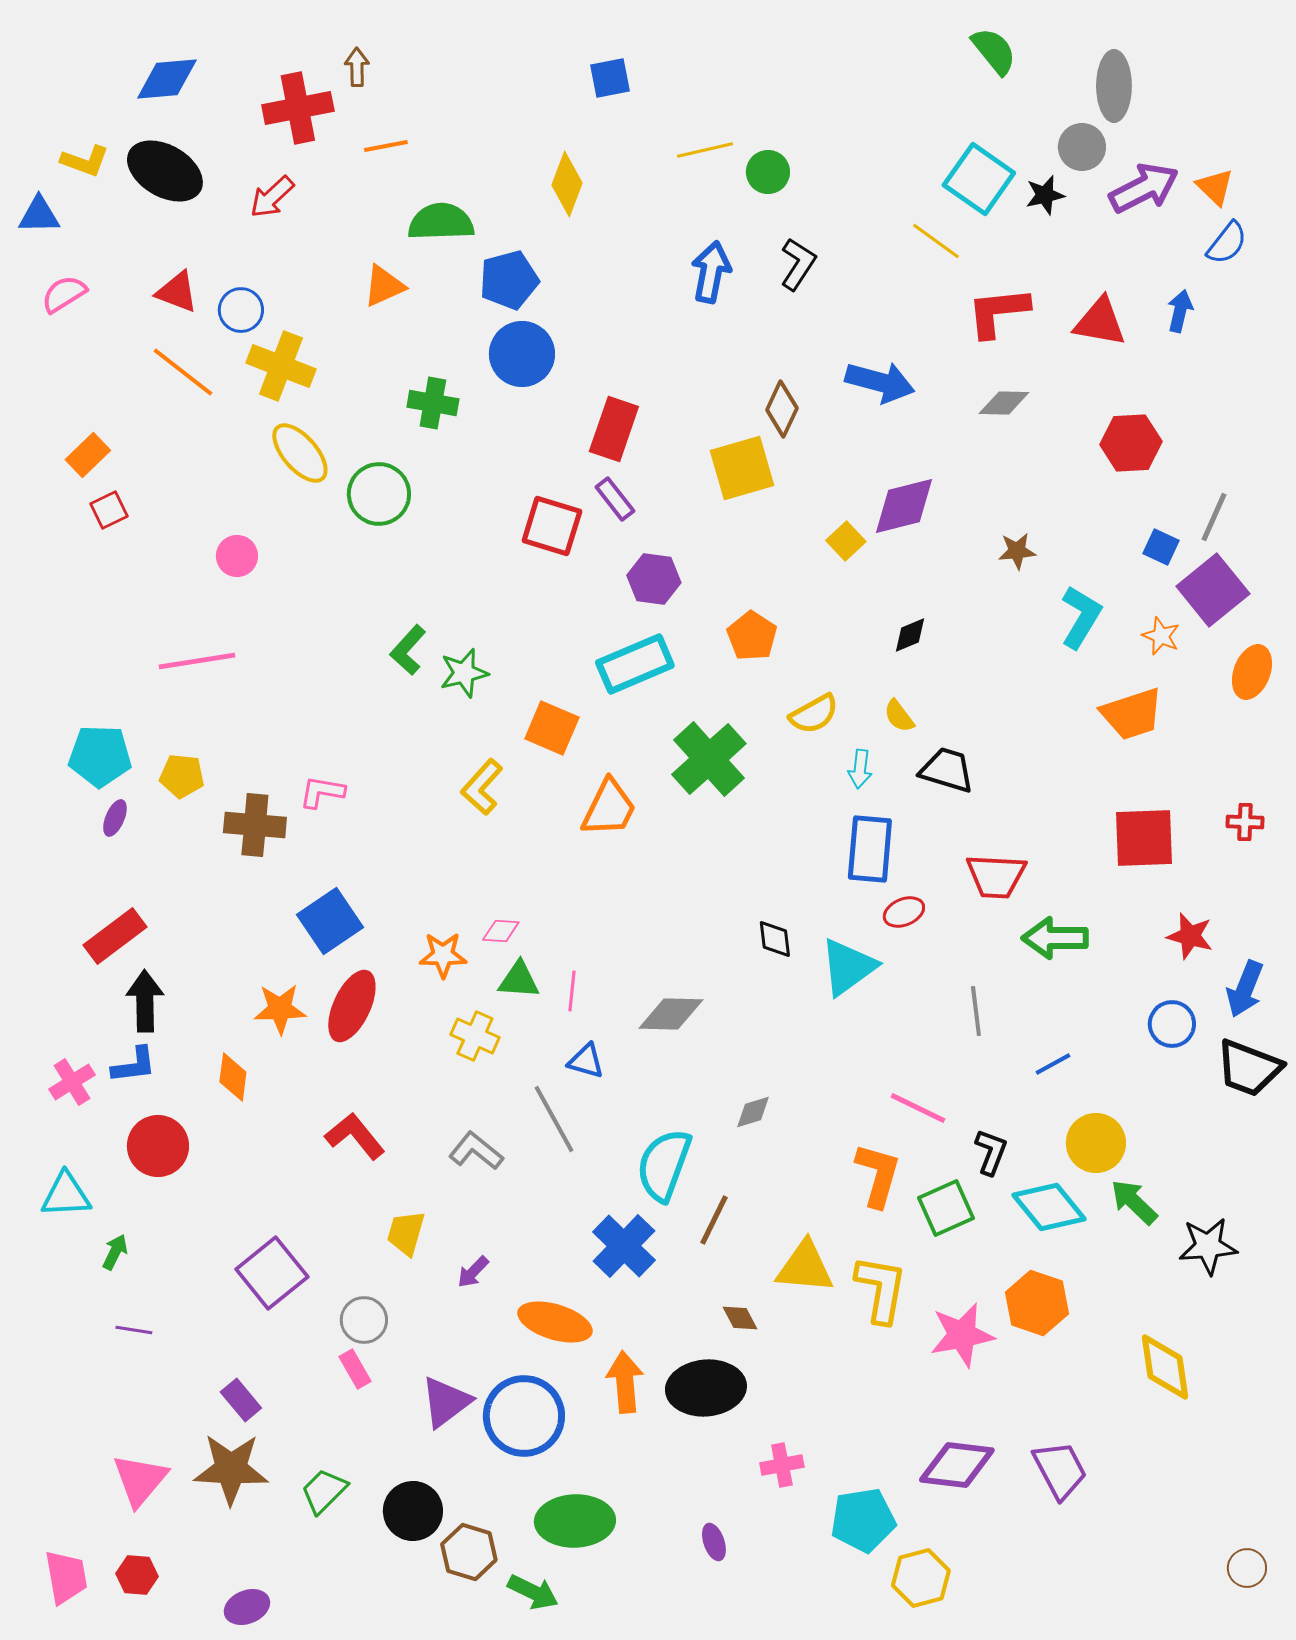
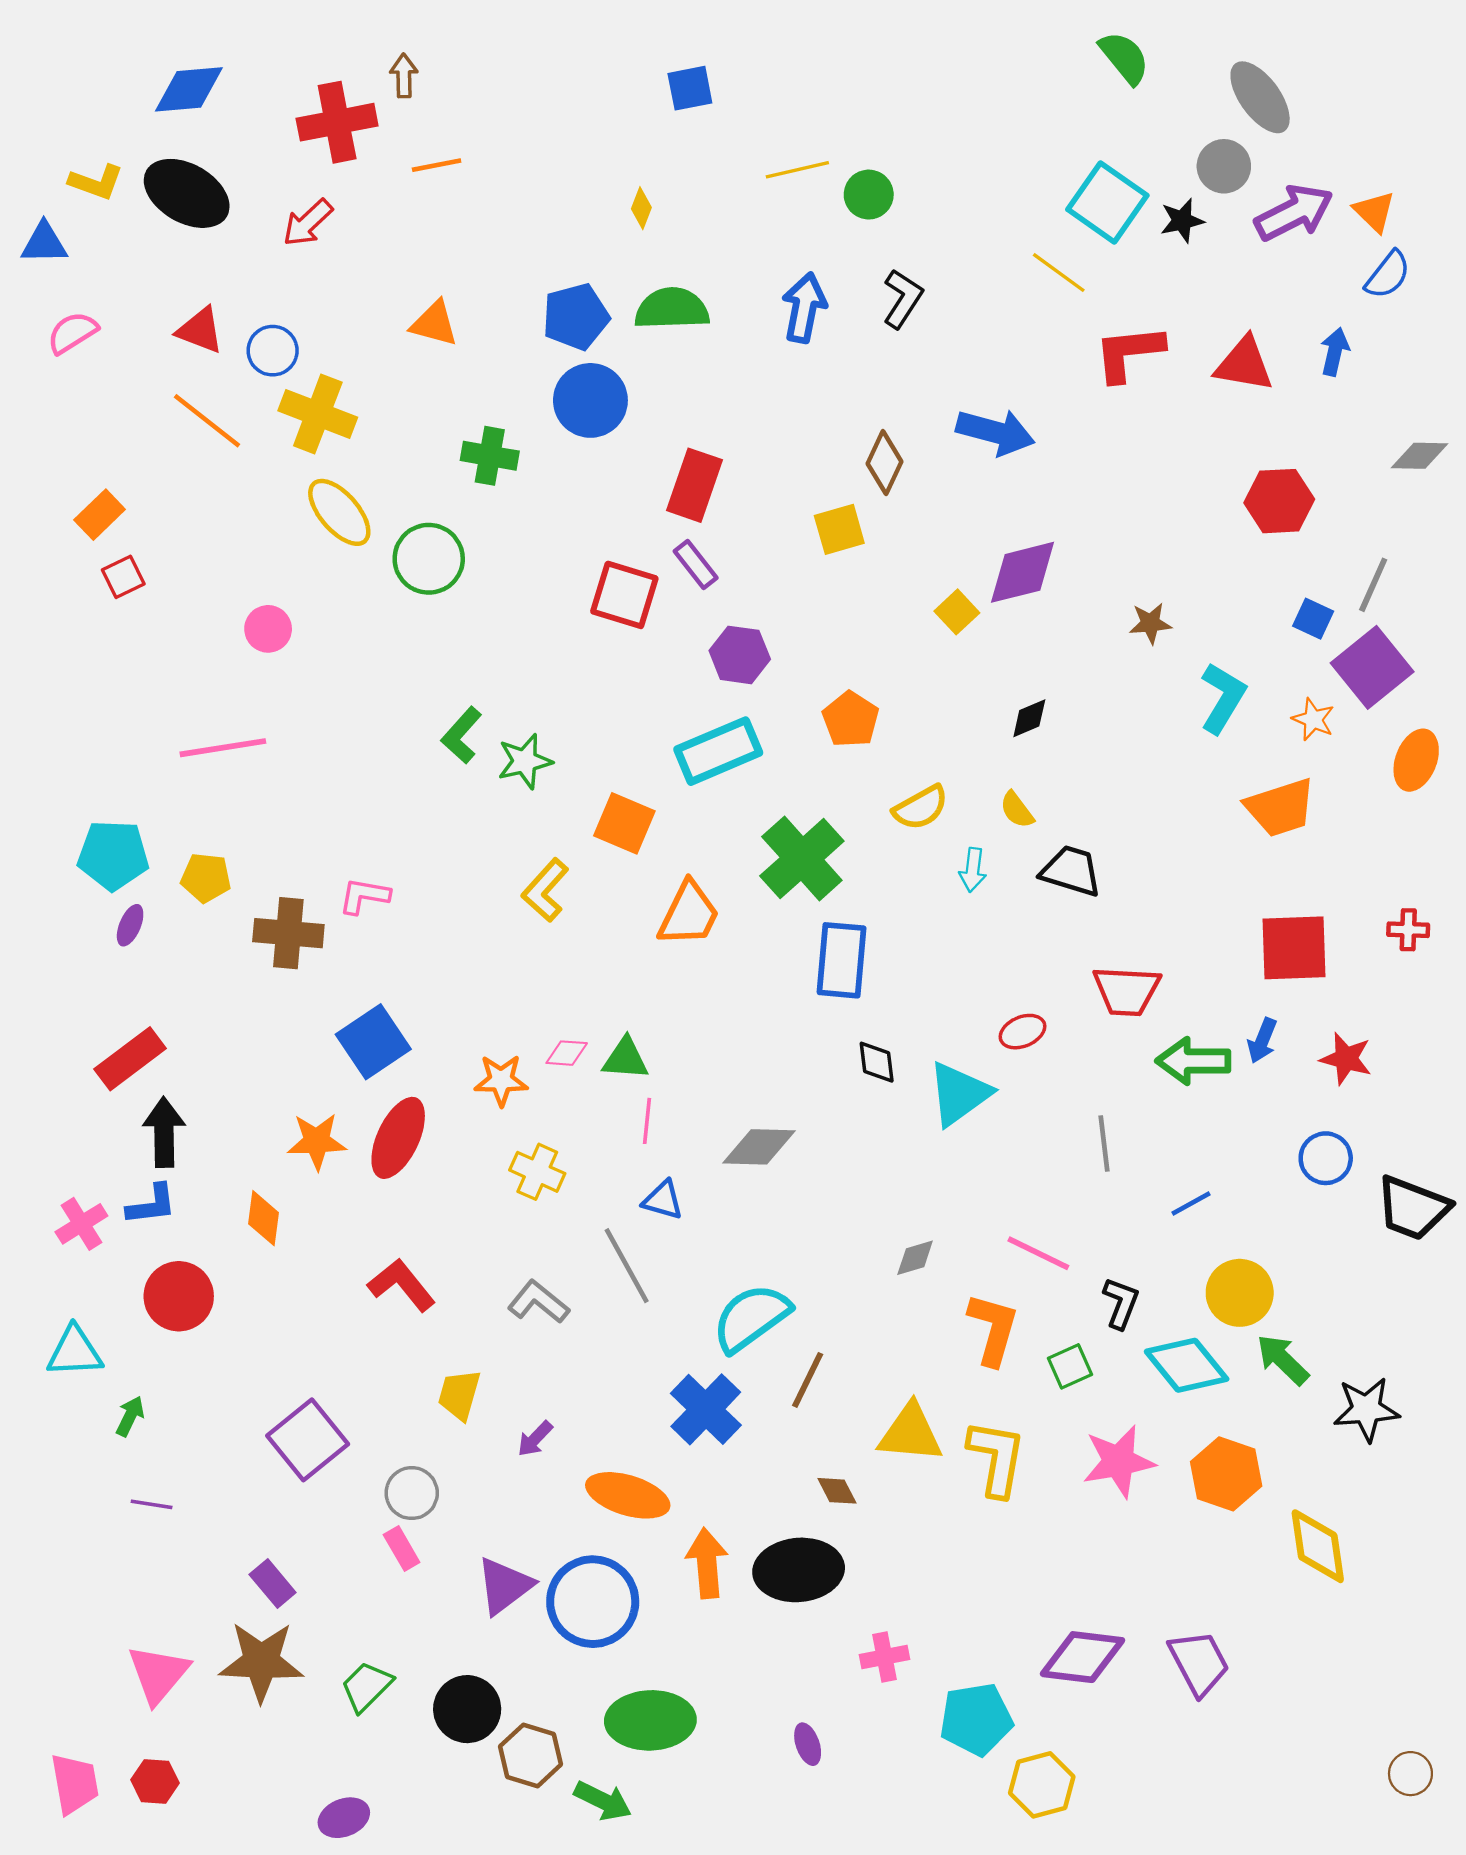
gray ellipse: (1114, 86) -> (1260, 97), turned -36
yellow diamond: (567, 184) -> (641, 208), size x0.6
green semicircle: (441, 222) -> (672, 309), moved
orange triangle: (384, 286) -> (434, 323), turned 39
gray diamond: (1004, 403) -> (1420, 456), moved
yellow square: (742, 468) -> (839, 529), size x0.7
blue rectangle: (870, 849) -> (842, 960), moved
green triangle: (519, 980) -> (626, 1059), moved
blue arrow: (1245, 989) -> (1262, 1041), moved, size x0.7
gray diamond: (753, 1112) -> (915, 1258), moved
cyan semicircle: (664, 1165) -> (751, 1318), turned 34
green square: (946, 1208) -> (1070, 1366), size x0.7
orange hexagon: (1037, 1303) -> (1226, 1474), moved
pink star: (962, 1335) -> (1119, 1461), moved
purple ellipse: (247, 1607) -> (344, 1818), moved

